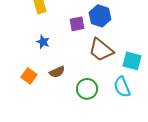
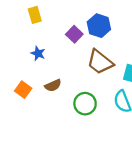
purple square: (77, 24) -> (74, 34), turned -35

